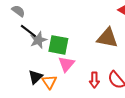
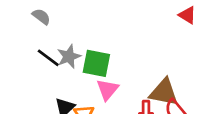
black line: (28, 31) -> (48, 58), moved
brown triangle: (107, 38) -> (164, 92), moved

